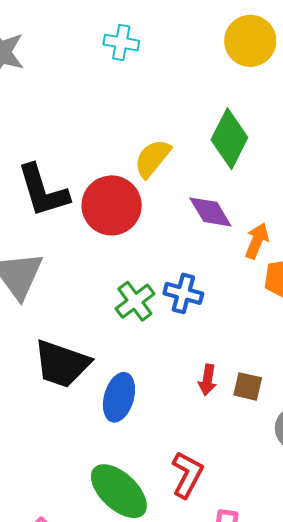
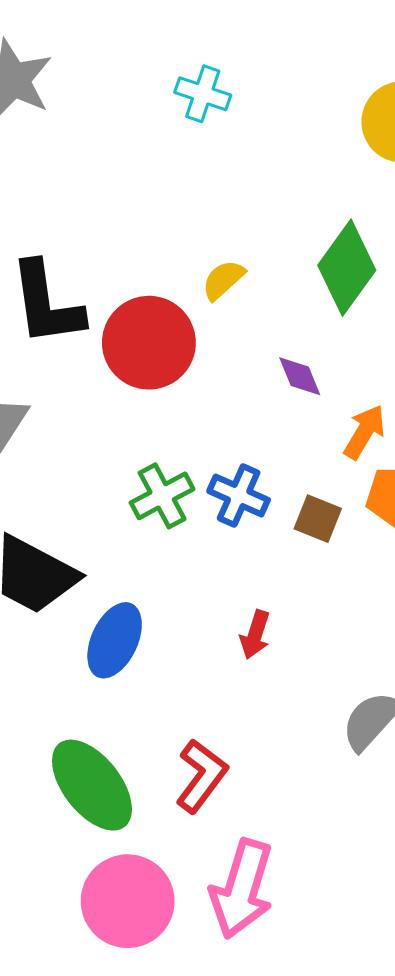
yellow semicircle: (152, 158) -> (223, 280), size x0.7
purple diamond: (210, 212) -> (300, 376), size x0.7
brown square: (248, 386) -> (318, 519), moved

